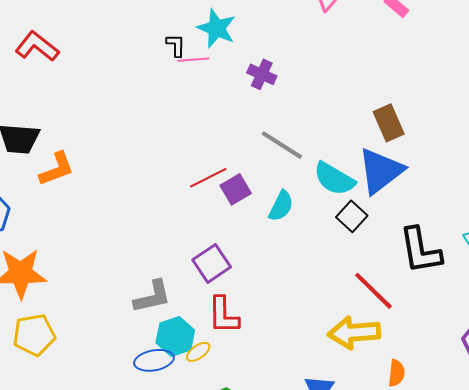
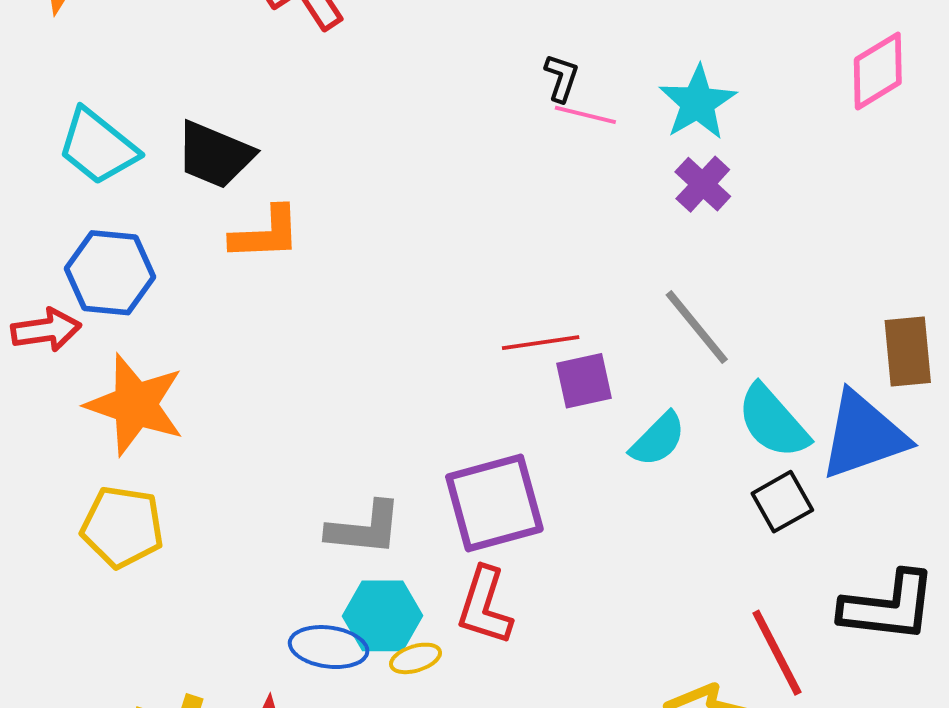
cyan star: (216, 28) -> (698, 103), moved
black L-shape: (420, 250) -> (888, 607), turned -92
purple square: (212, 263) -> (494, 503), size x1.4

